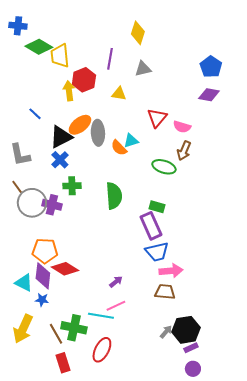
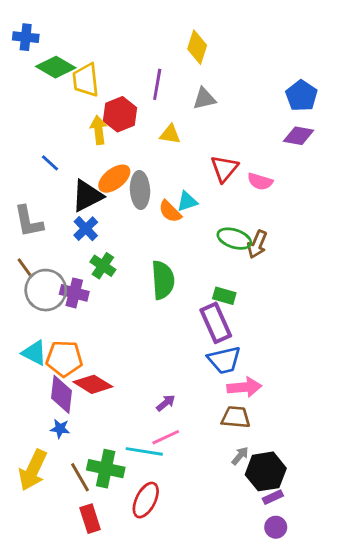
brown arrow: (184, 151) -> (257, 244), moved
green cross: (72, 186) -> (103, 266), turned 36
cyan triangle: (24, 283) -> (34, 353), moved
gray arrow: (166, 332) -> (240, 456), moved

